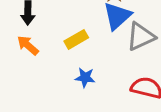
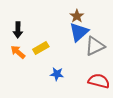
yellow rectangle: (76, 39) -> (41, 48), moved

